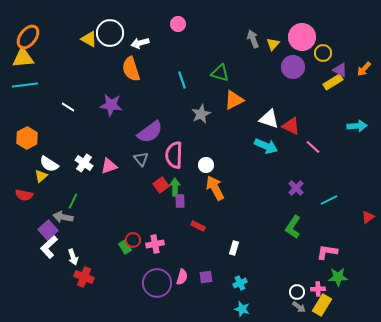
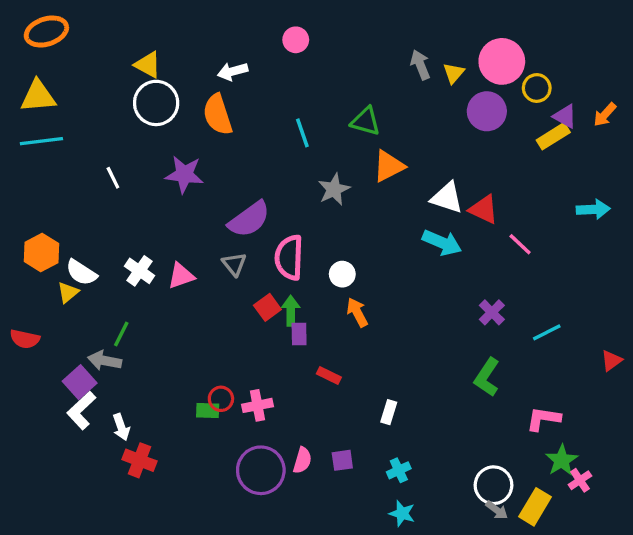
white circle: (110, 33) -> (156, 103), moved
orange ellipse: (28, 37) -> (46, 31), moved, turned 35
white line: (68, 107) -> (113, 178), turned 32
orange hexagon: (27, 138) -> (41, 253), moved
orange arrow: (215, 188) -> (357, 312), size x0.7
red semicircle: (24, 195) -> (25, 339), moved
green rectangle: (125, 247) -> (208, 410), turned -56
green star: (338, 277) -> (562, 460), turned -30
pink cross: (318, 289) -> (580, 480), moved, turned -32
white circle: (297, 292) -> (494, 485), size x1.5

